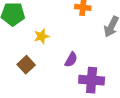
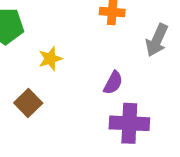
purple semicircle: (71, 60) -> (113, 83), moved

